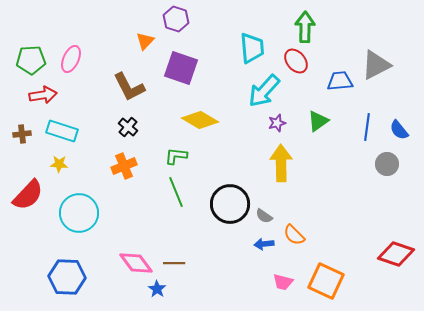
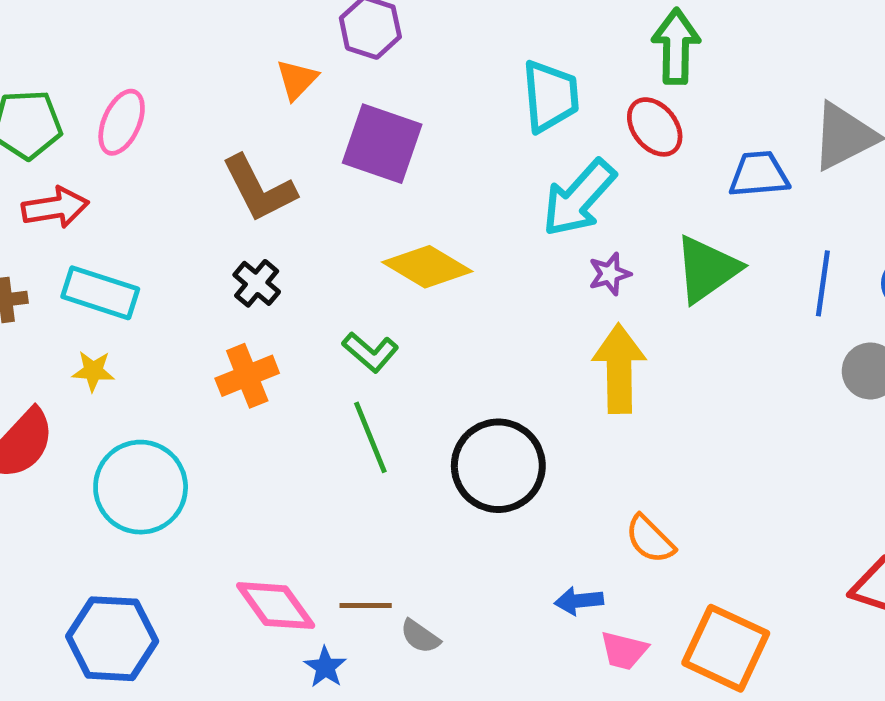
green triangle: (318, 121) -> (707, 269), size x1.4
green L-shape: (176, 156) -> (370, 352), turned -145
gray semicircle: (264, 216) -> (420, 636), moved
blue arrow: (264, 244) -> (579, 601), moved

